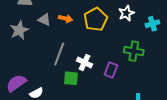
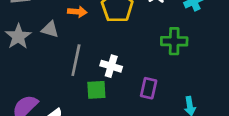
gray triangle: (44, 20) -> (50, 29), moved
purple rectangle: (111, 70) -> (149, 88), moved

